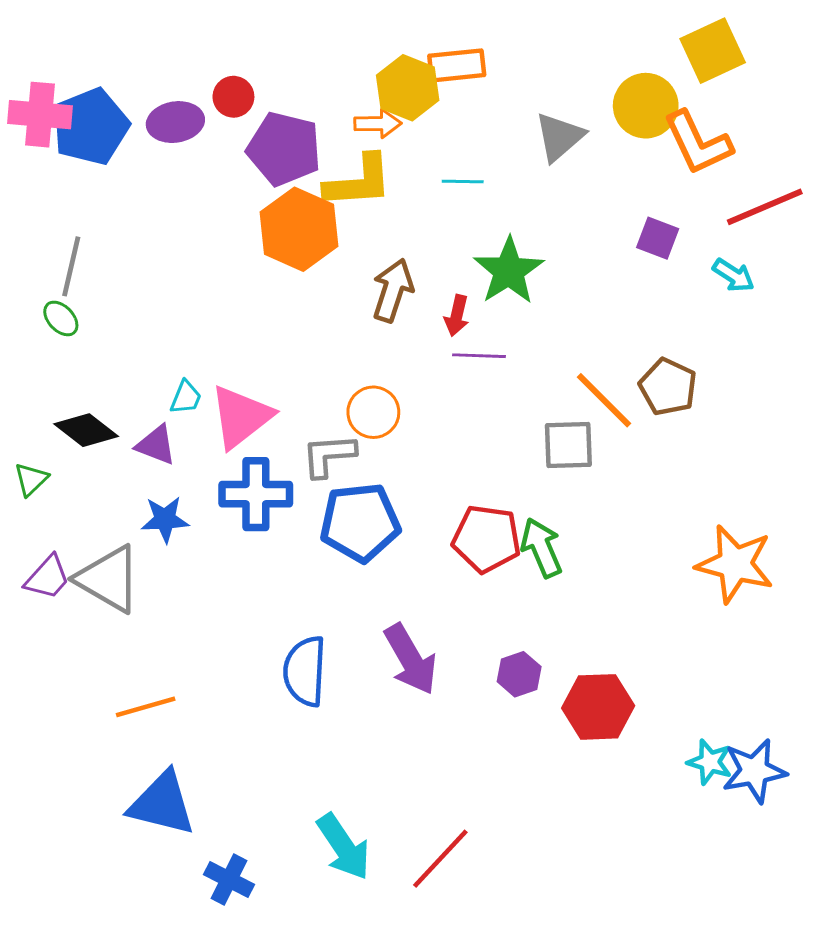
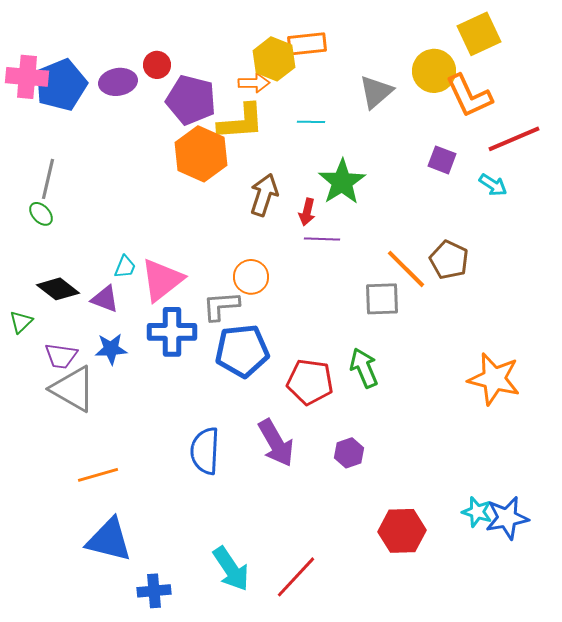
red pentagon: (486, 539) -> (310, 382), moved
purple trapezoid: (47, 577) -> (61, 356), moved, turned 56
red hexagon: (598, 707) -> (402, 531), moved
blue cross: (229, 880) -> (154, 591), turned -32

